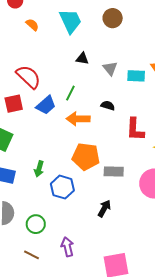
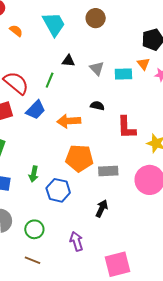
green line: (70, 93) -> (50, 80), moved
purple arrow: (67, 247) -> (76, 241), moved

